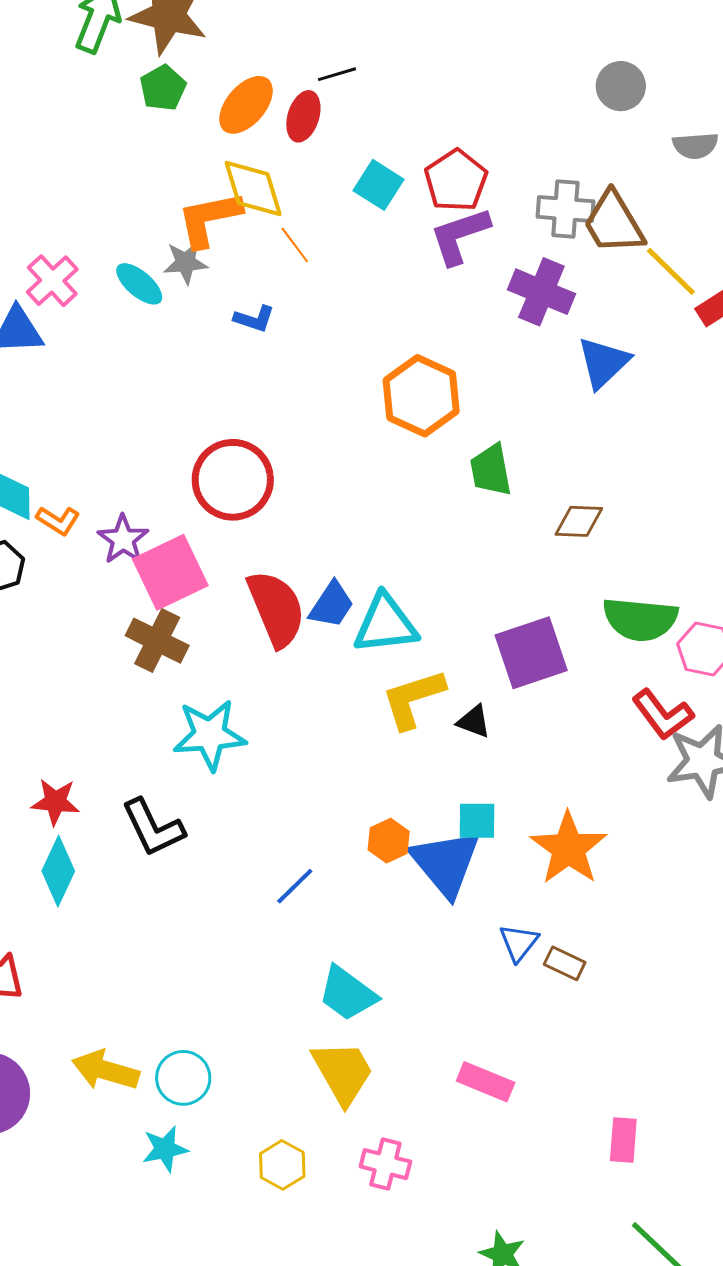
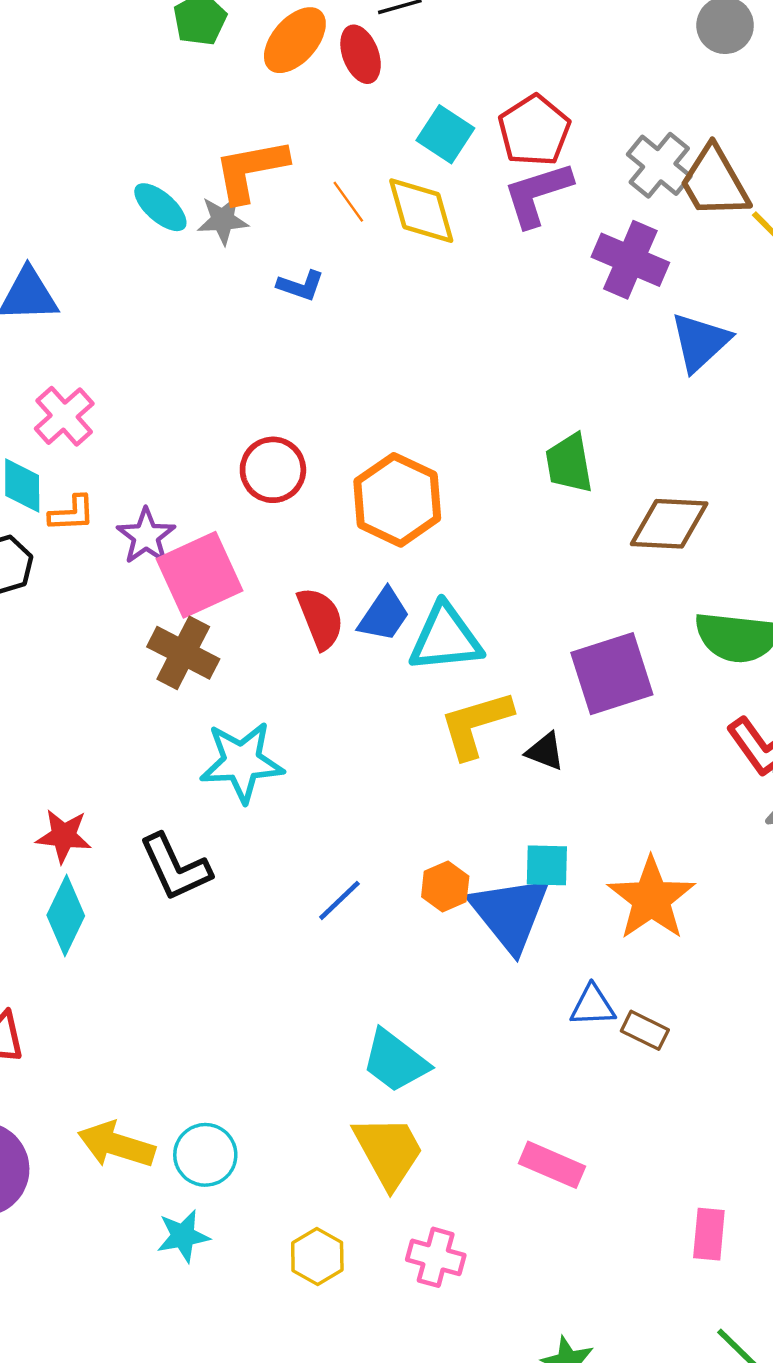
red ellipse: (303, 116) -> (361, 54), turned -39
yellow diamond: (253, 188) -> (421, 211), moved
gray cross: (565, 209) -> (659, 165), turned 34
pink cross: (52, 281) -> (64, 416), moved
cyan ellipse: (139, 284) -> (160, 207), moved
orange hexagon: (421, 396) -> (397, 500), moved
red circle: (233, 480) -> (273, 470), size x0.7
orange L-shape: (58, 520) -> (72, 513), turned -36
brown diamond: (579, 521) -> (669, 524), size x1.4
red semicircle: (276, 609) -> (320, 618), size x0.7
blue line: (295, 886) -> (339, 900), moved
blue triangle: (519, 943) -> (593, 1006), turned 48

